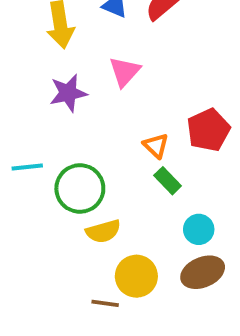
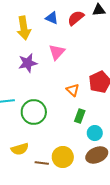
green rectangle: (168, 181) -> (80, 116), moved, turned 64
yellow semicircle: (103, 231) -> (20, 149), moved
brown line: (105, 303) -> (42, 163), moved

